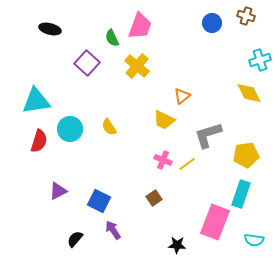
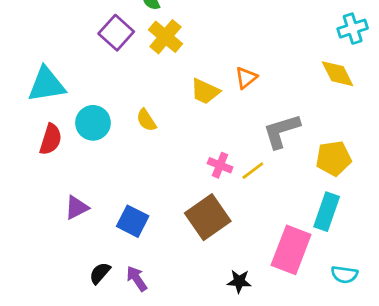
yellow cross: (137, 66) -> (165, 37), moved
yellow trapezoid: (164, 120) -> (205, 91), moved
brown square: (154, 198) -> (208, 217), size x2.0
purple arrow: (113, 230) -> (137, 279), moved

